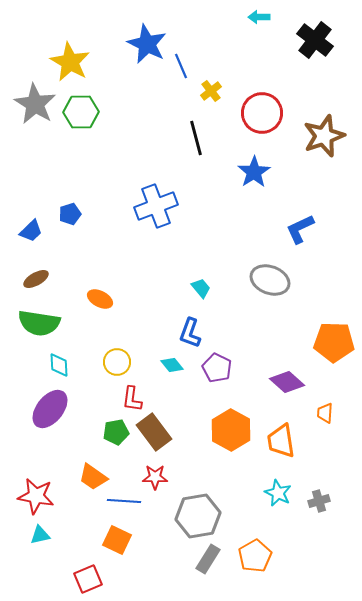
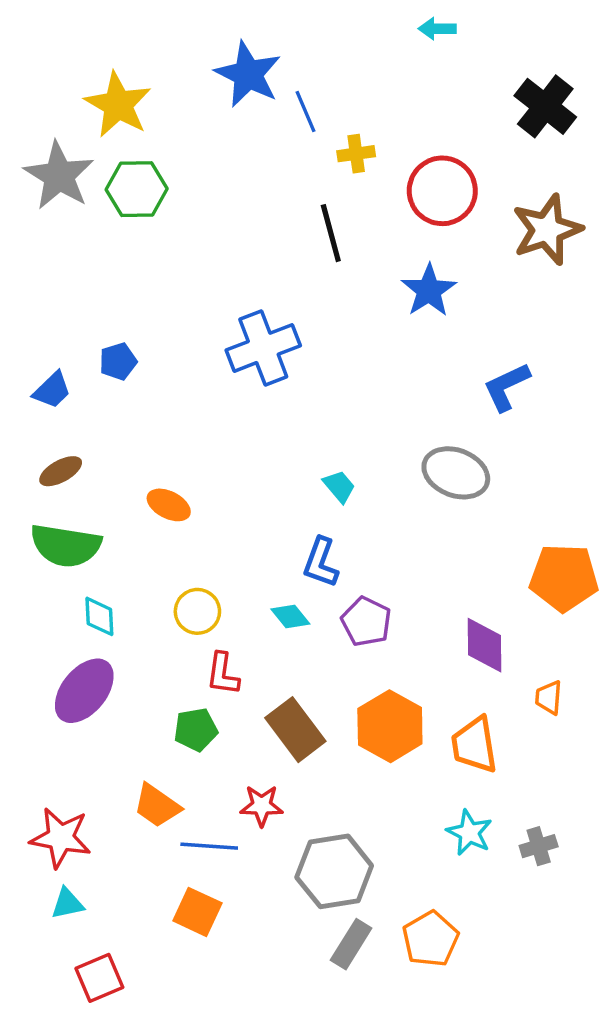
black cross: (315, 40) -> (545, 106), moved
yellow cross: (211, 91) -> (356, 154), turned 30
purple diamond: (287, 382) -> (485, 645), turned 48
brown rectangle: (154, 432) -> (295, 730), moved
red square: (88, 579) -> (99, 978), moved

